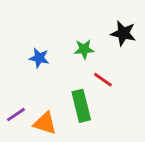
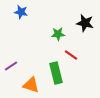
blue star: (39, 58) -> (21, 12), moved
purple line: (16, 115) -> (11, 66), moved

